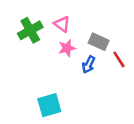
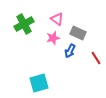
pink triangle: (62, 24) -> (57, 19), moved
red line: (119, 59) -> (96, 58), moved

